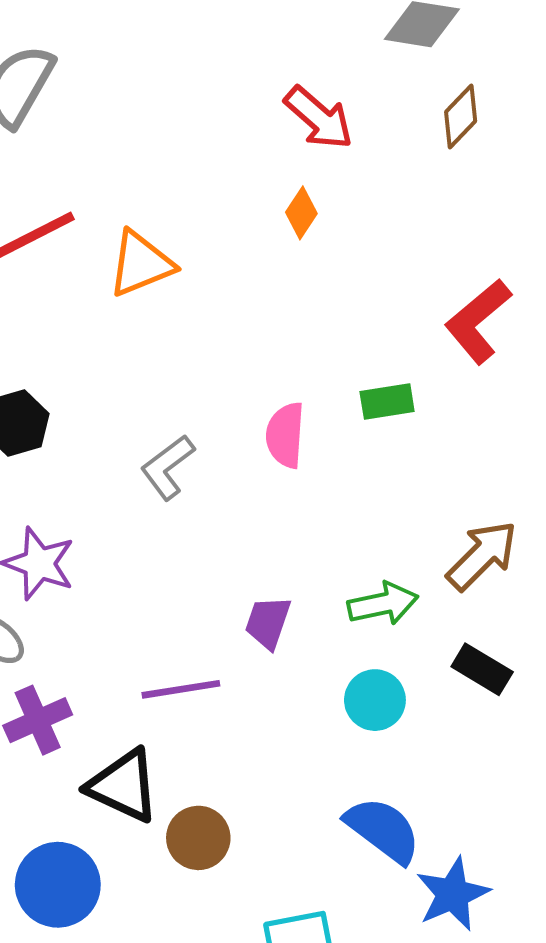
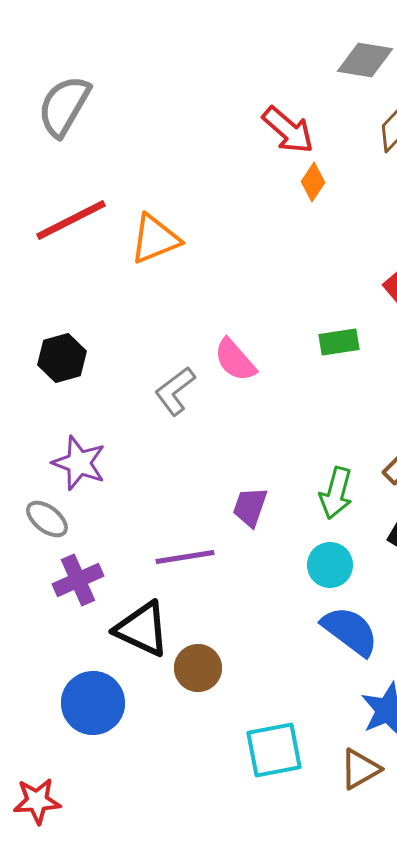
orange diamond: (301, 213) -> (313, 182), moved
pink semicircle: (285, 435) -> (235, 360), moved, turned -45
green arrow: (383, 604) -> (336, 493), turned 117
blue semicircle: (383, 830) -> (350, 631), moved

